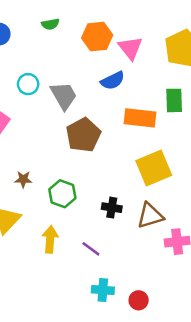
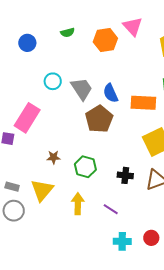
pink triangle: (130, 48) -> (133, 27), moved
blue semicircle: (113, 81) -> (111, 93), moved, turned 96
red circle: (139, 300) -> (151, 238), moved

